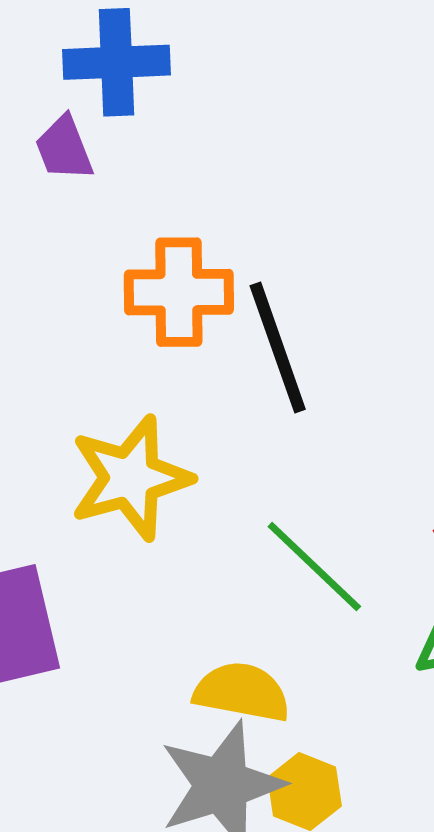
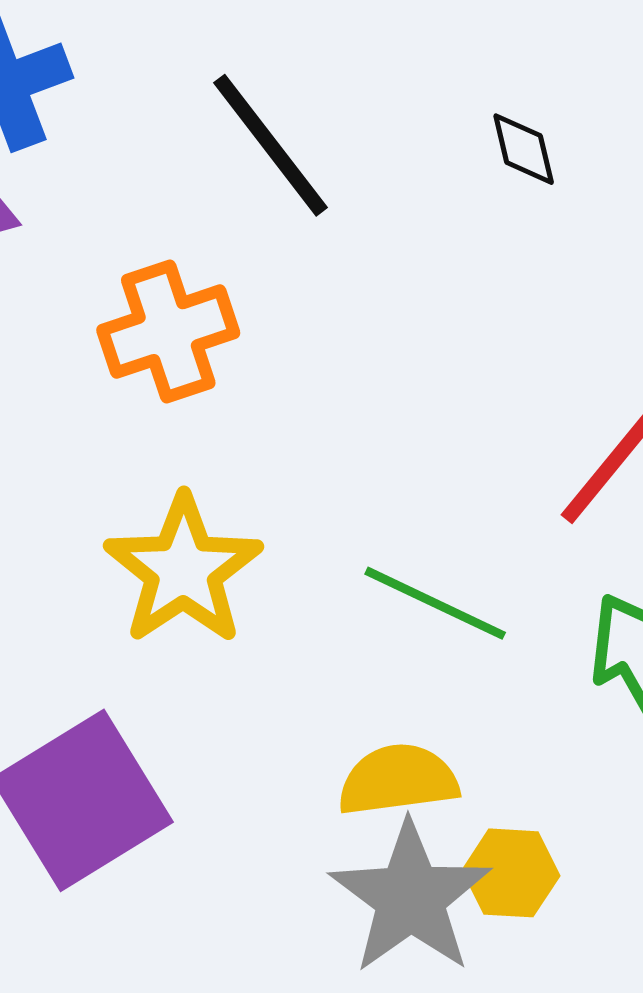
black line: (278, 348) -> (270, 145), moved

